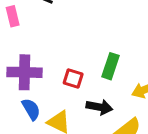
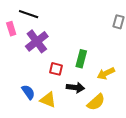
purple cross: (25, 72) -> (37, 41), moved, turned -35

